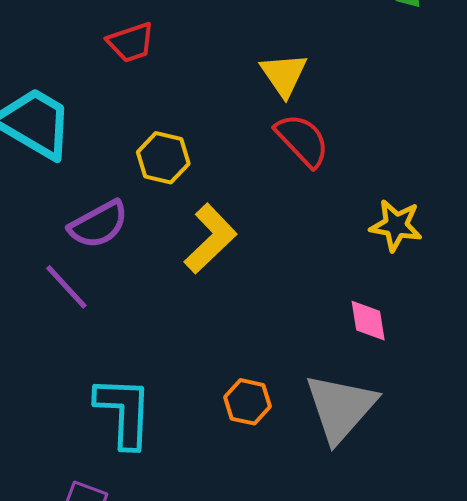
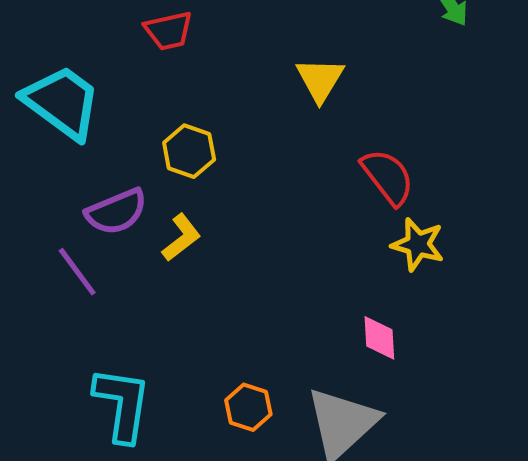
red semicircle: (302, 140) -> (388, 177), moved
yellow L-shape: (210, 239) -> (181, 238), moved, size x0.7

